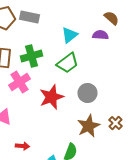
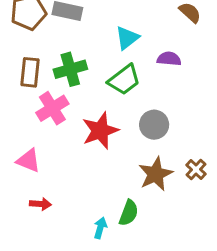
purple semicircle: (100, 35) -> (169, 59), moved
red arrow: (22, 146) -> (40, 204), moved

